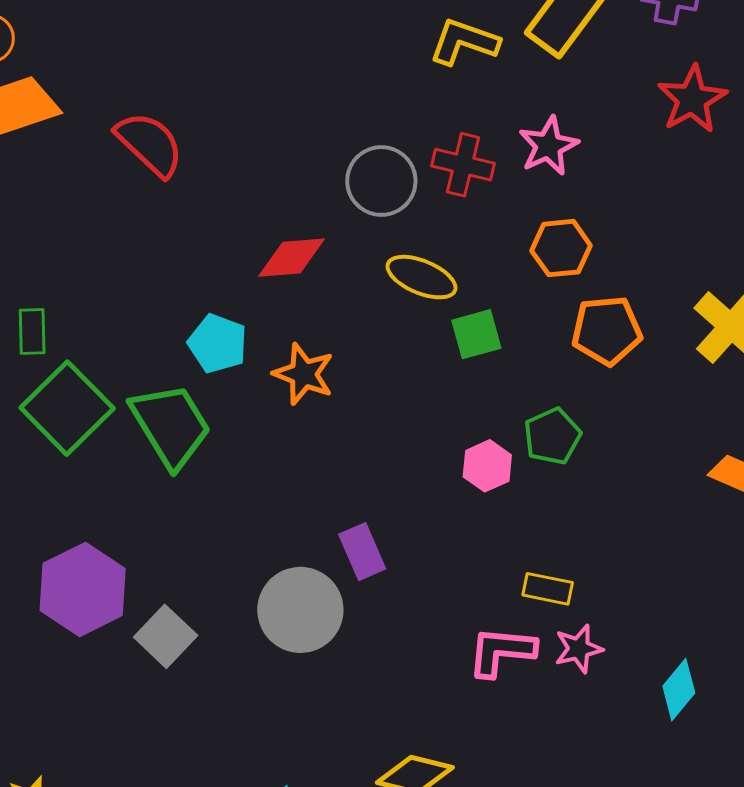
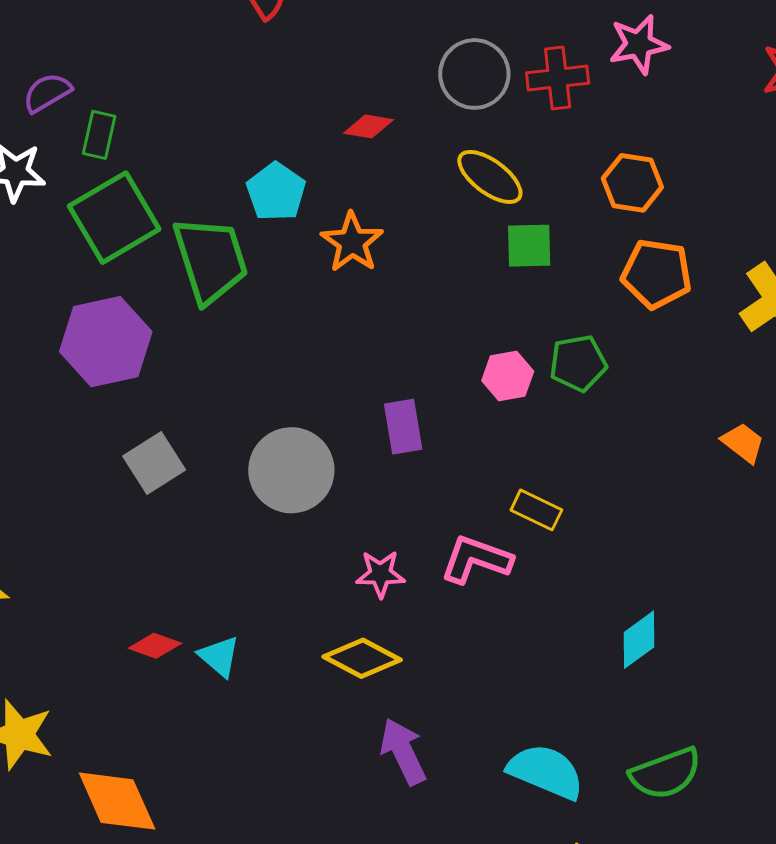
pink star: (548, 146) -> (639, 44), moved
red cross: (463, 165) -> (558, 78), turned -34
red diamond: (291, 258) -> (369, 126), size x0.7
purple rectangle: (362, 552) -> (403, 427), moved
purple hexagon: (83, 589) -> (106, 342), moved
pink star: (579, 649) -> (380, 574), moved

